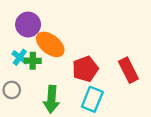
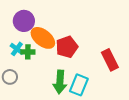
red pentagon: (85, 69) -> (67, 47), moved
green arrow: (51, 99) -> (60, 82), moved

